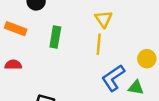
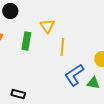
yellow triangle: (104, 19) -> (47, 26), moved

